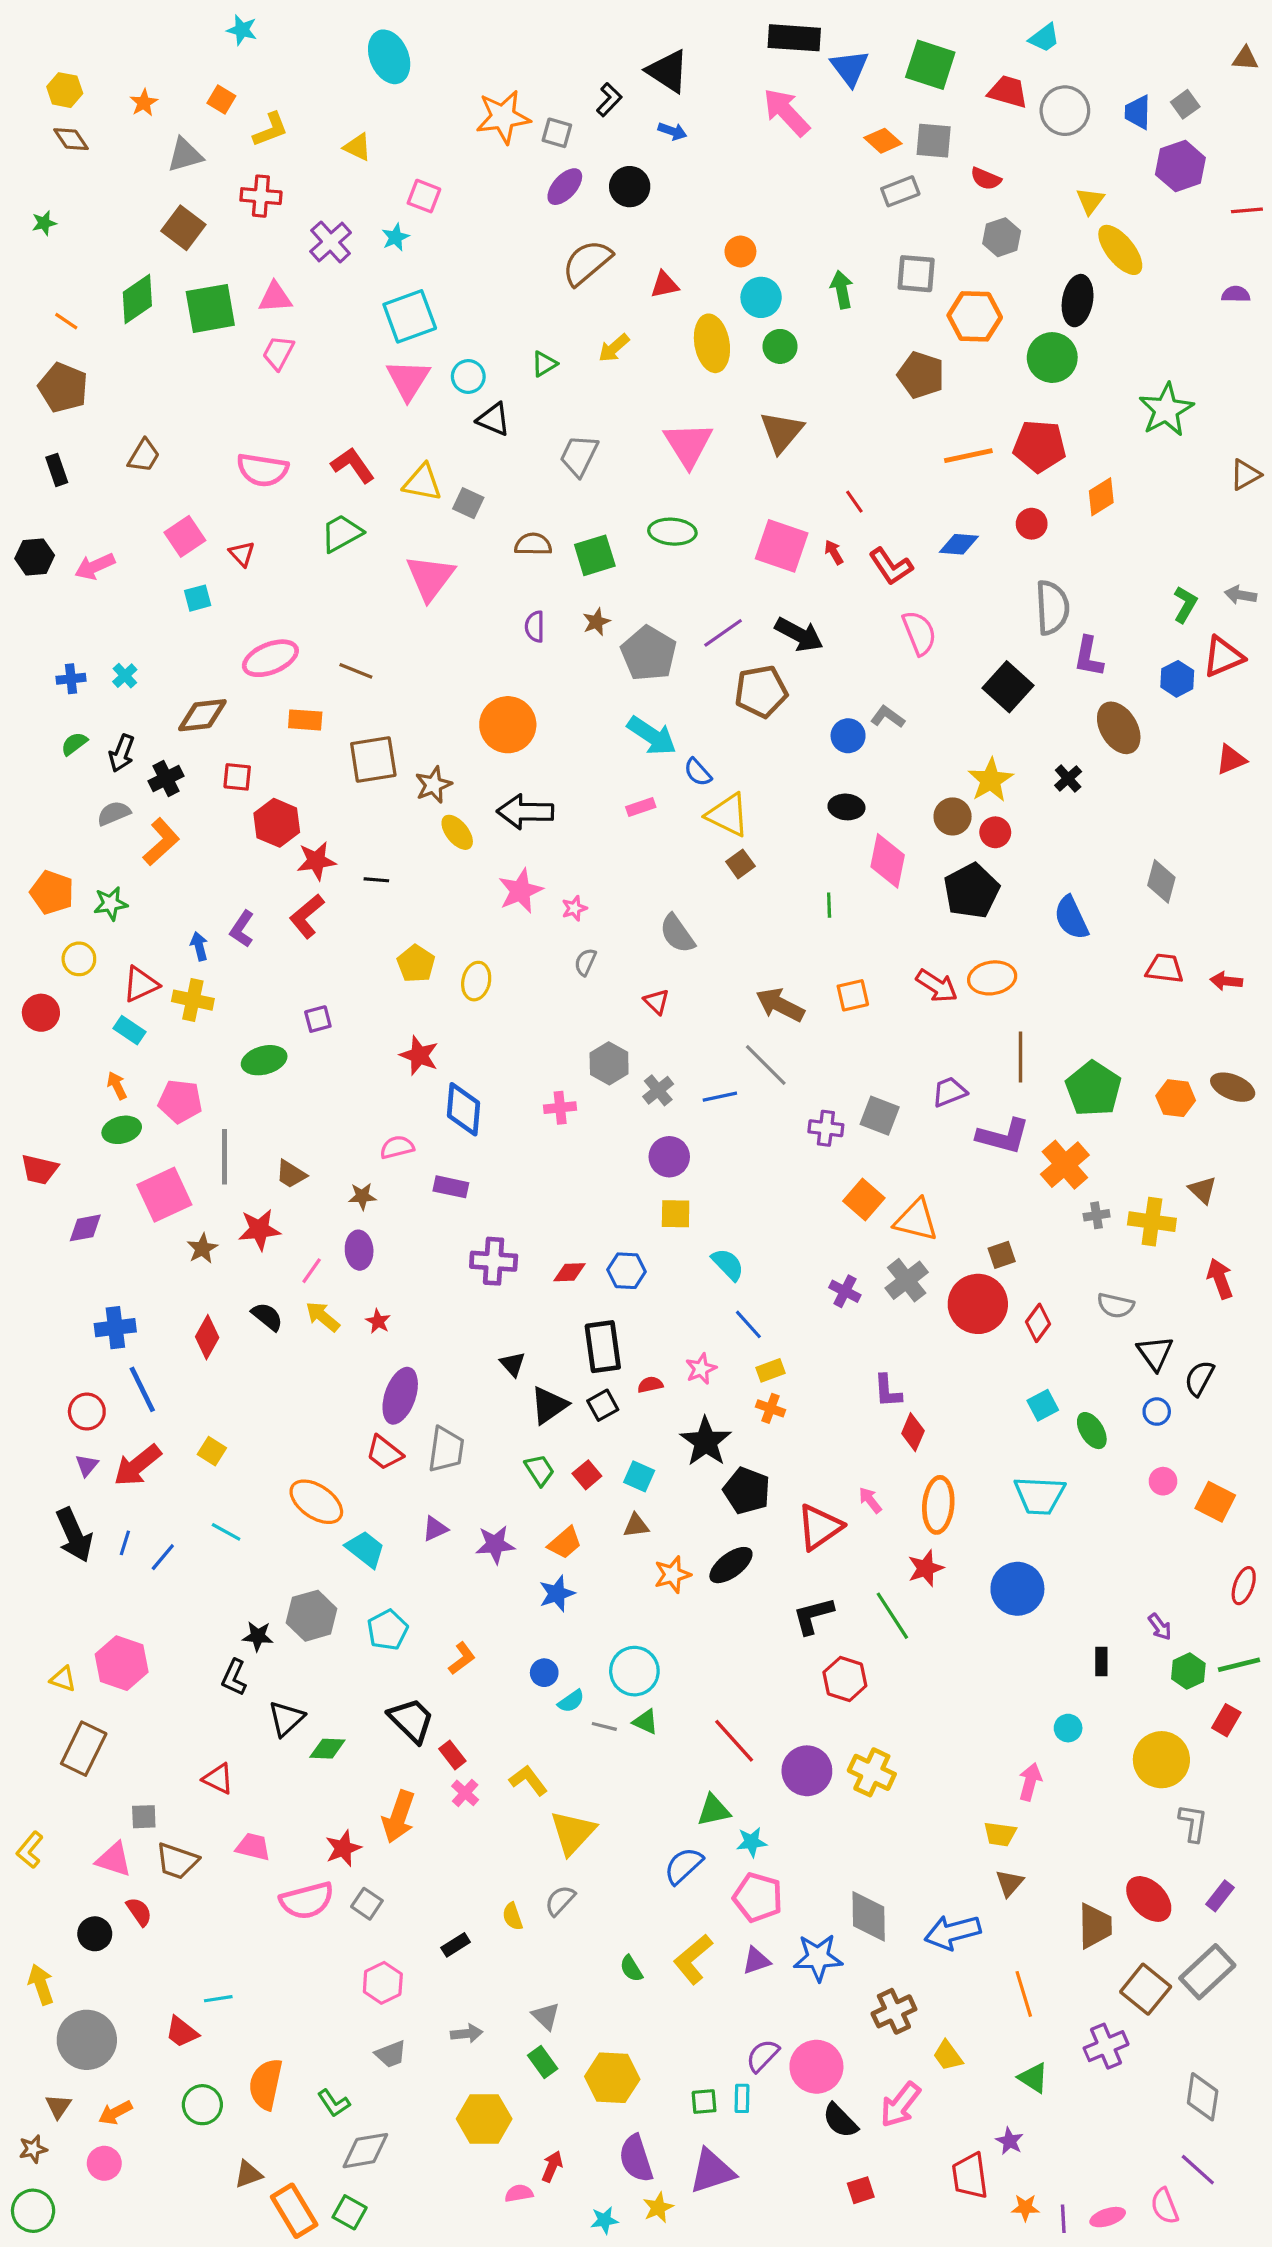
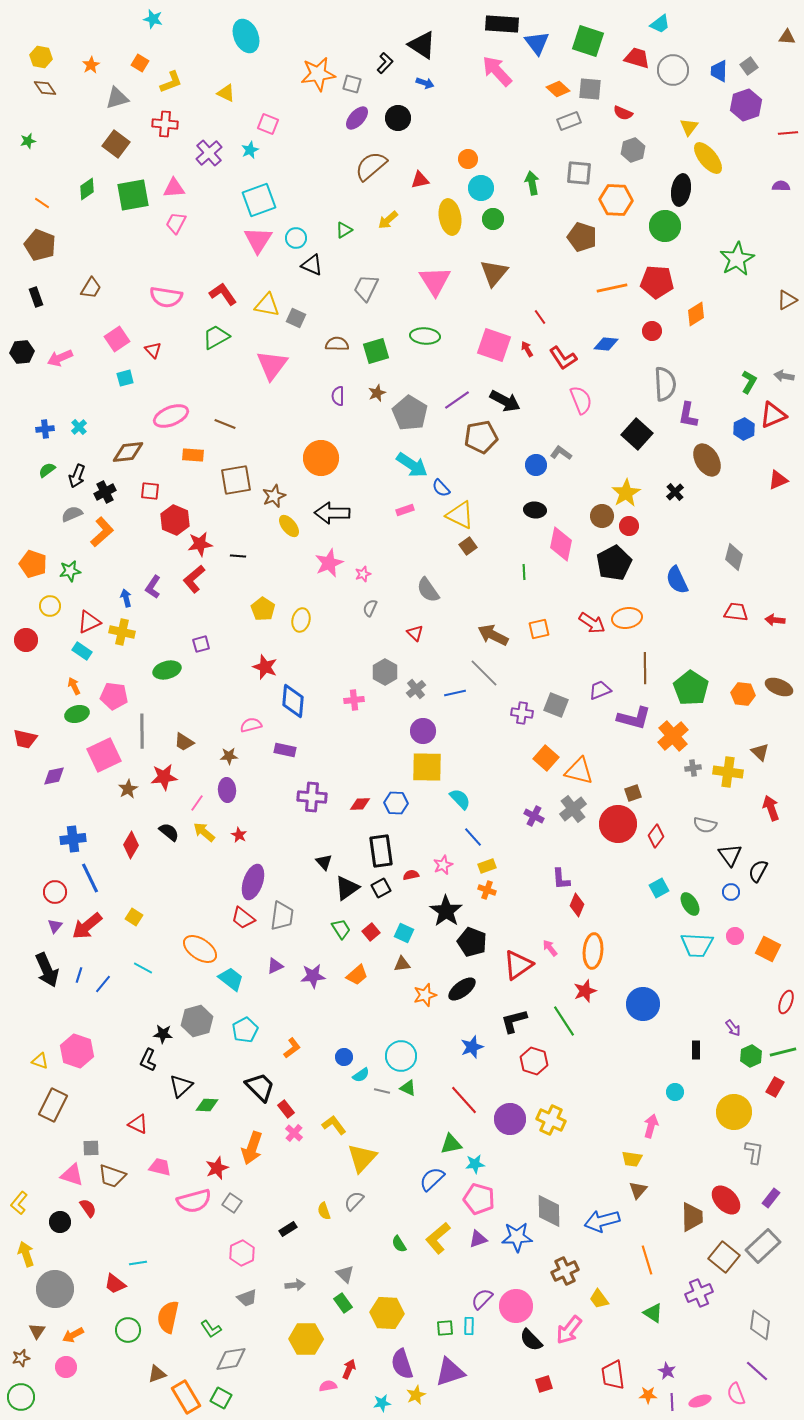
green diamond: (137, 299) -> (87, 189), size x0.7
yellow square: (676, 1214) -> (427, 767), size x1.6
cyan trapezoid: (1040, 1495) -> (697, 945), moved
blue star: (557, 1594) -> (472, 1047), moved
yellow L-shape: (30, 1850) -> (19, 1203), moved
purple star: (1009, 2141) -> (667, 1371), moved

